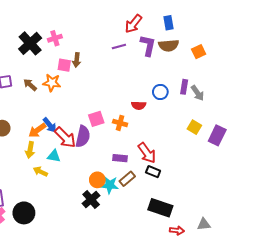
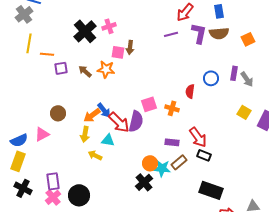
red semicircle: (139, 105) -> (190, 91), turned 96

